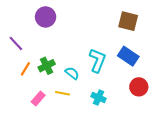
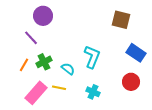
purple line: (16, 43) -> (31, 38), moved
blue rectangle: (128, 56) -> (136, 53), moved
pink rectangle: (38, 99) -> (36, 93), size x1.6

